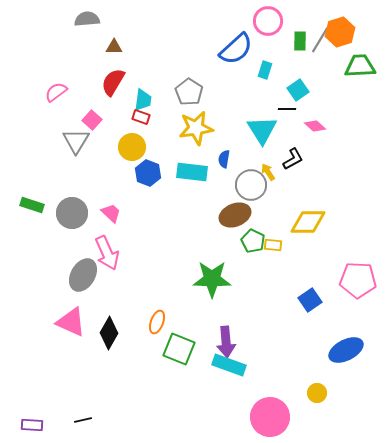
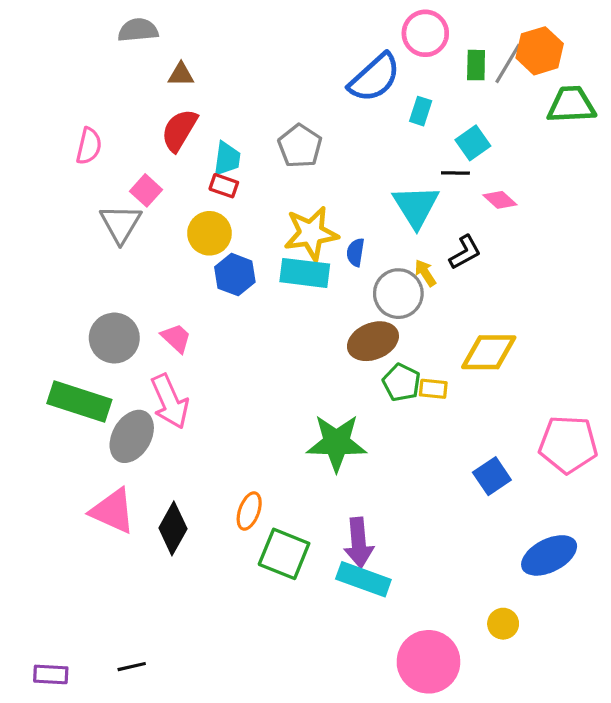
pink semicircle: (56, 92) -> (89, 146), turned 140
yellow star: (196, 128) -> (311, 233), moved
green rectangle: (32, 205) -> (79, 401), moved, size x1.6

